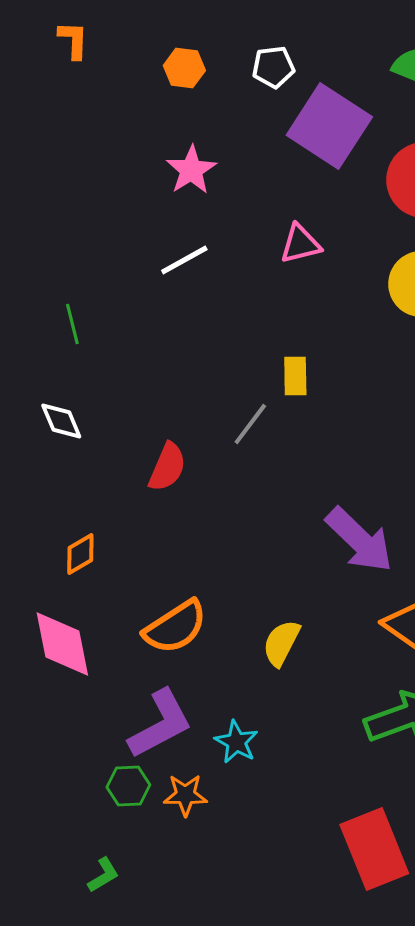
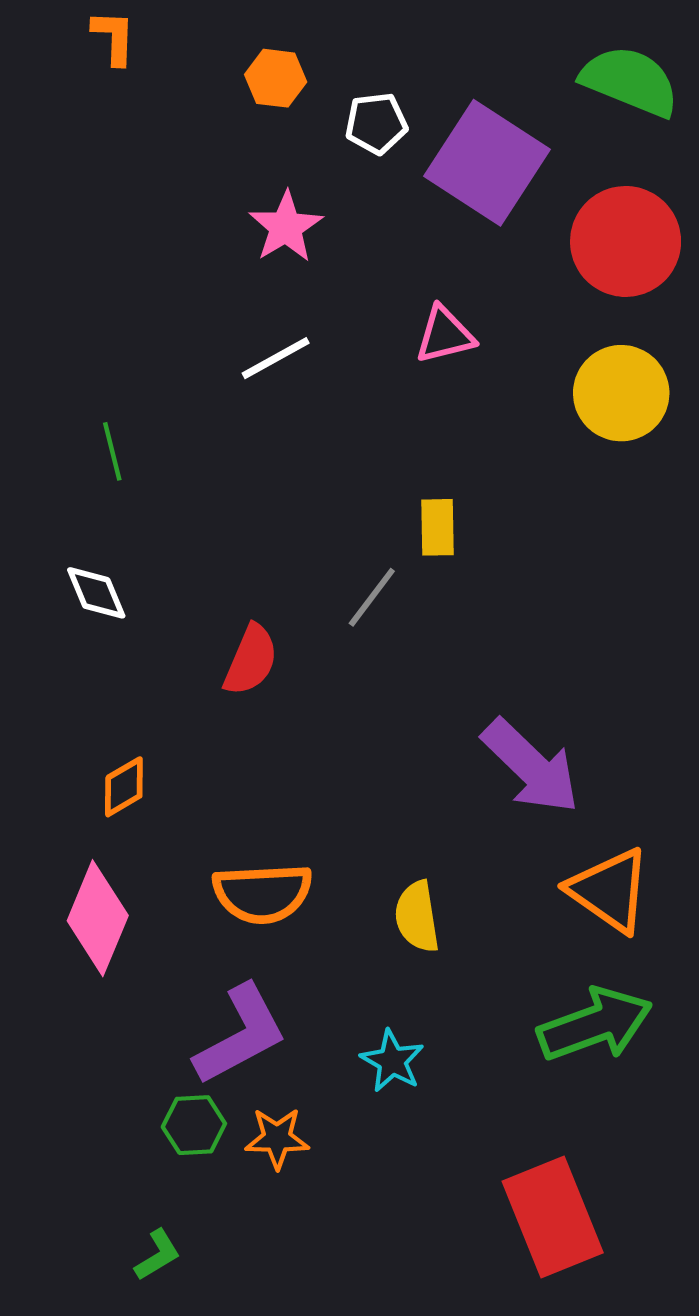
white pentagon: (273, 67) -> (376, 123), moved
orange semicircle: (175, 627) -> (262, 893), turned 30
yellow semicircle: (281, 643) -> (417, 917), turned -36
pink diamond: (62, 644) -> (98, 918), turned 34
cyan star: (236, 742) -> (392, 1061), moved

